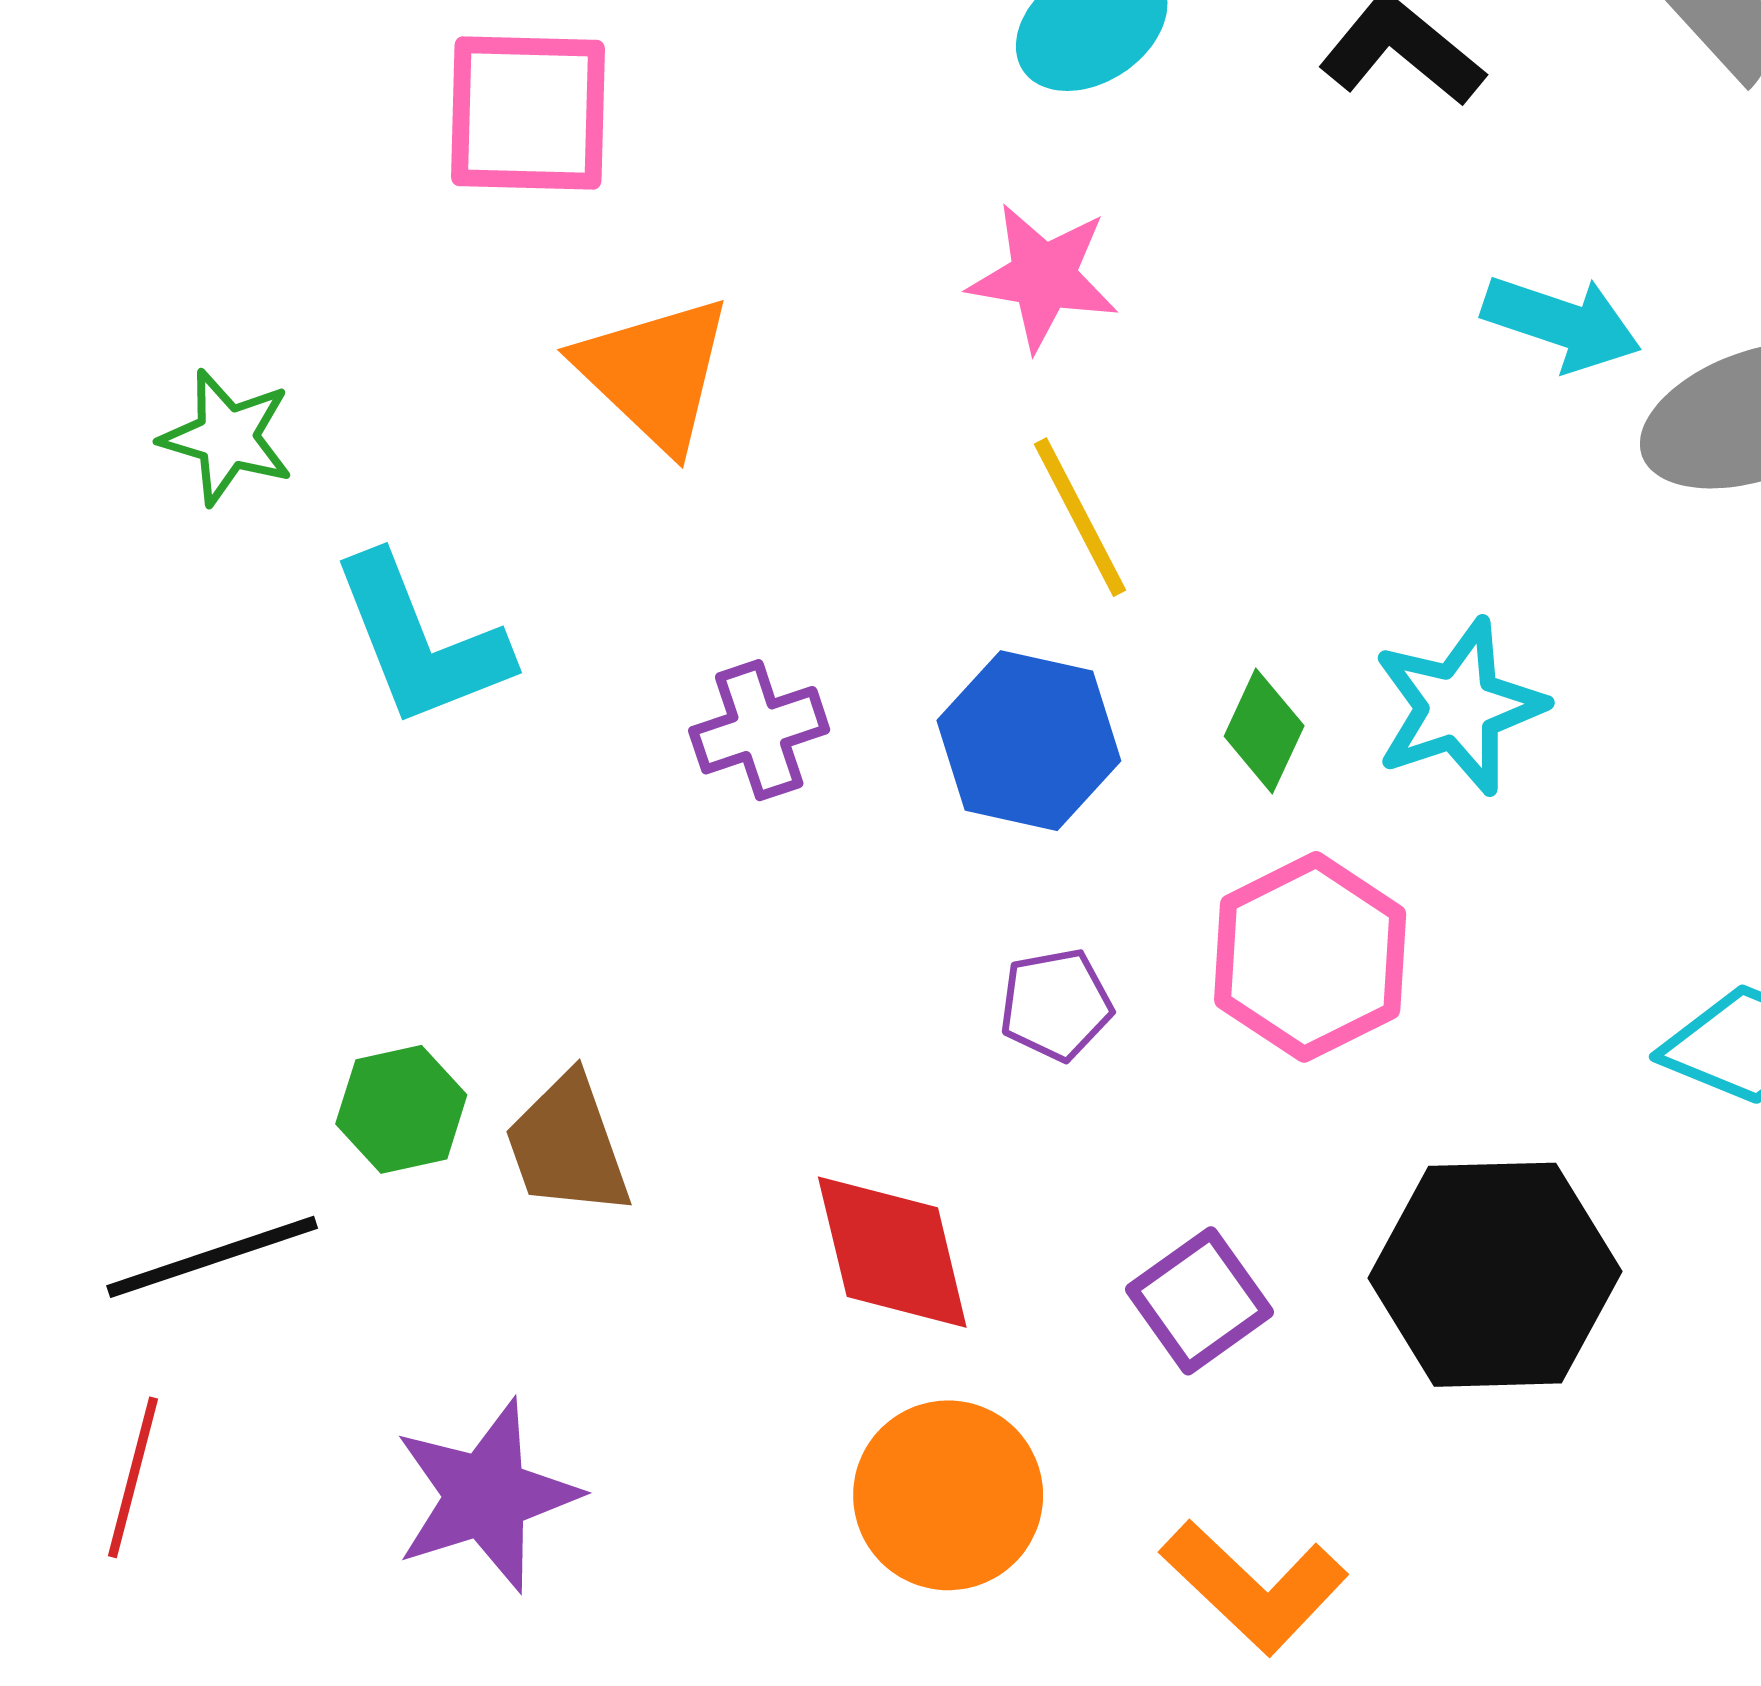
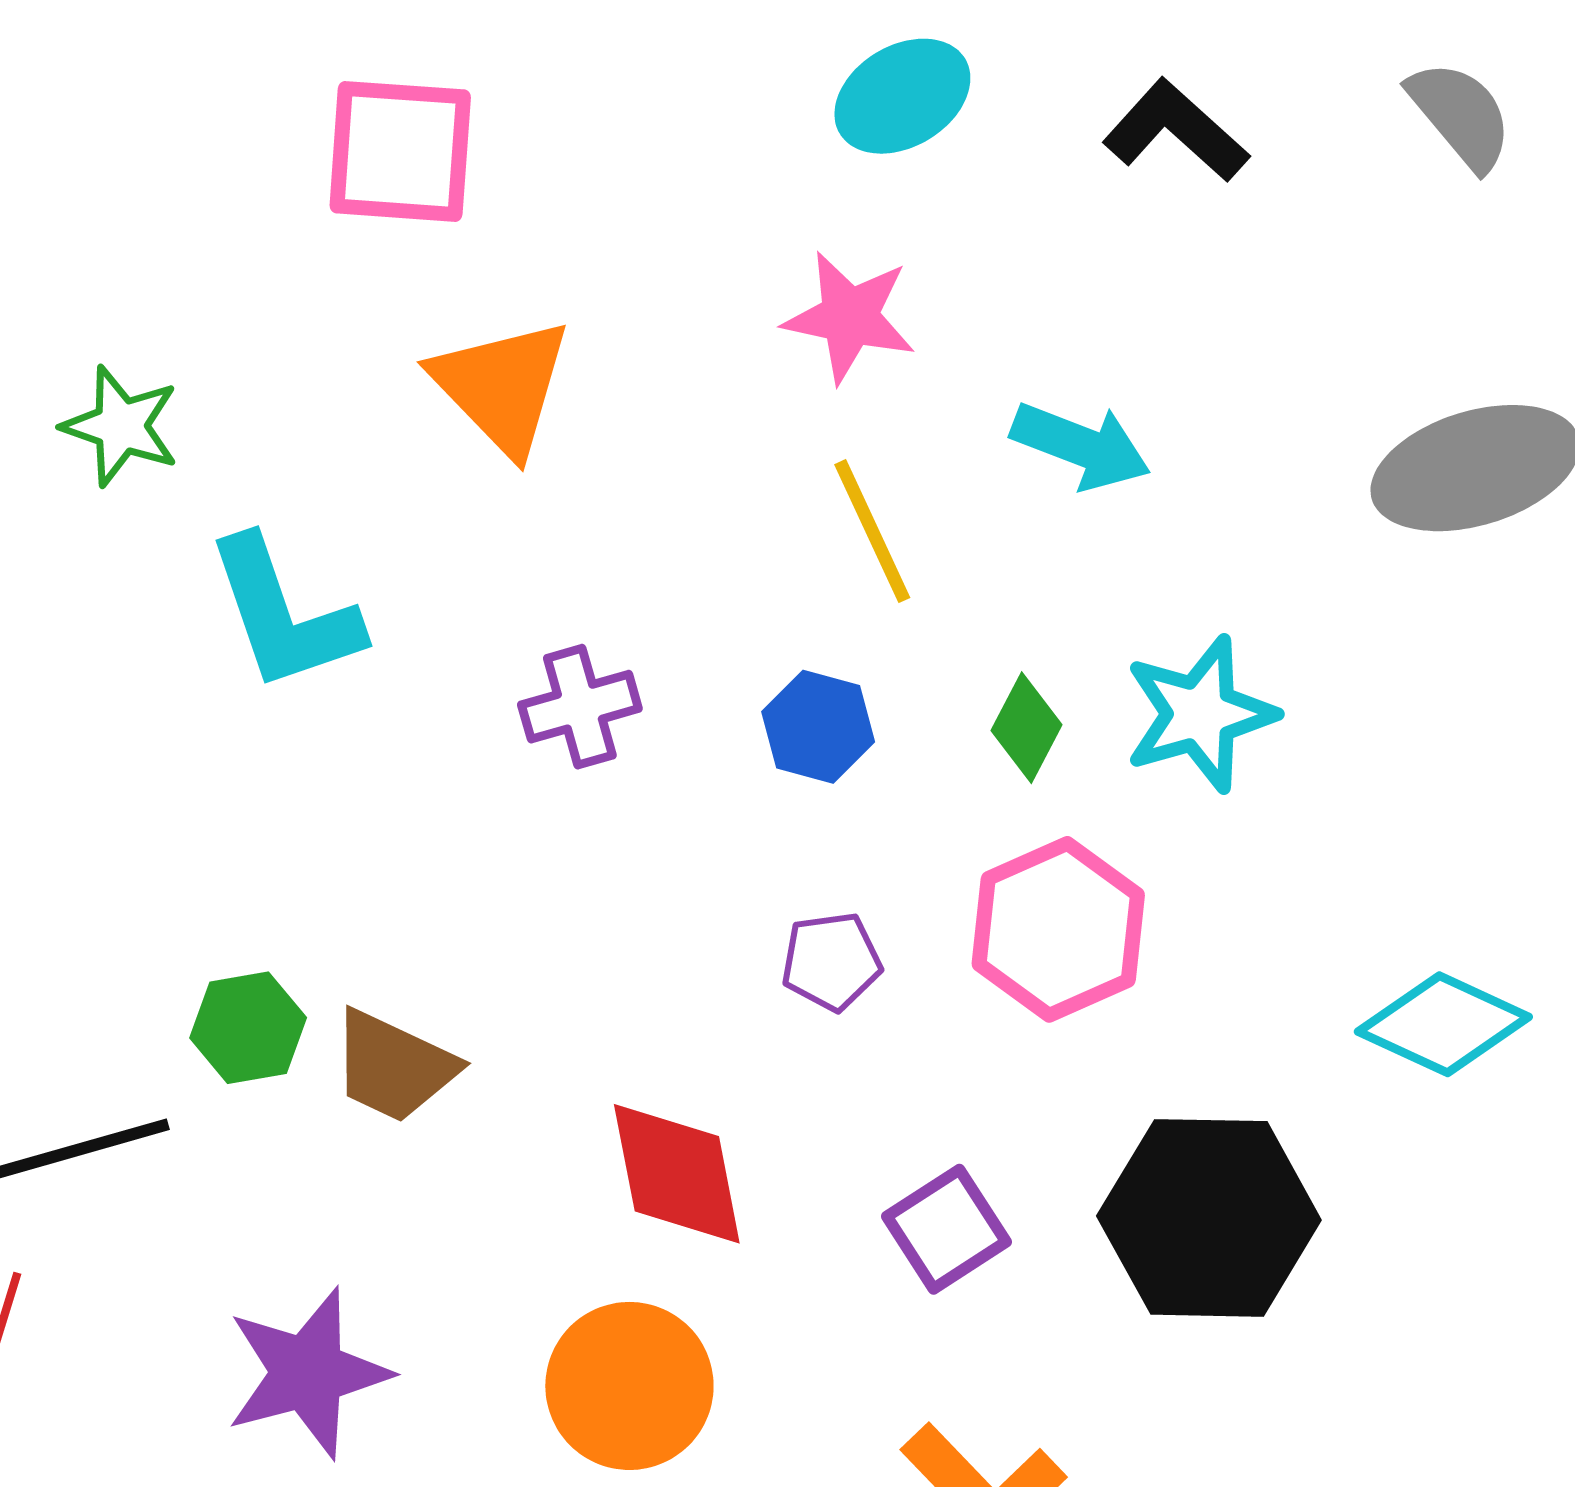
cyan arrow: (1562, 323) -> (1081, 446), moved
blue hexagon: (1029, 741) -> (818, 727), size x0.7
brown trapezoid: (568, 1145) -> (394, 1066), turned -48
orange circle: (948, 1495) -> (629, 1386), moved

